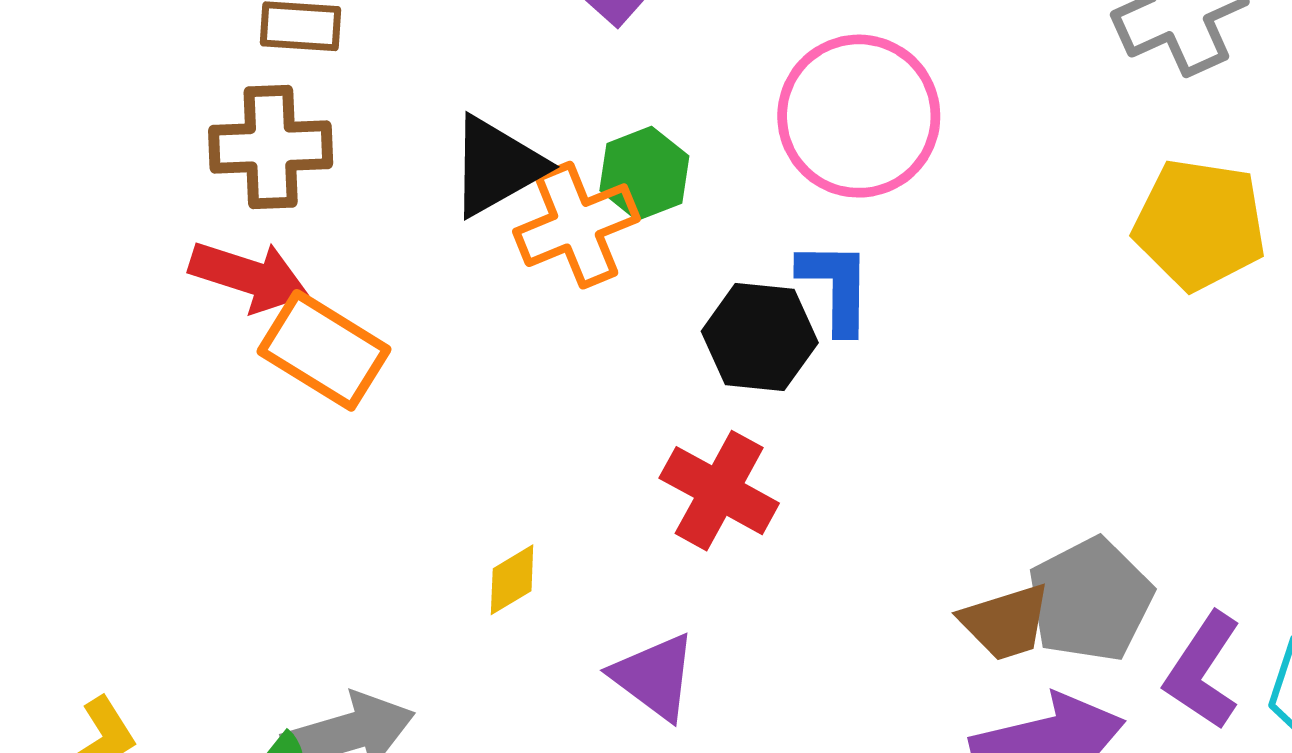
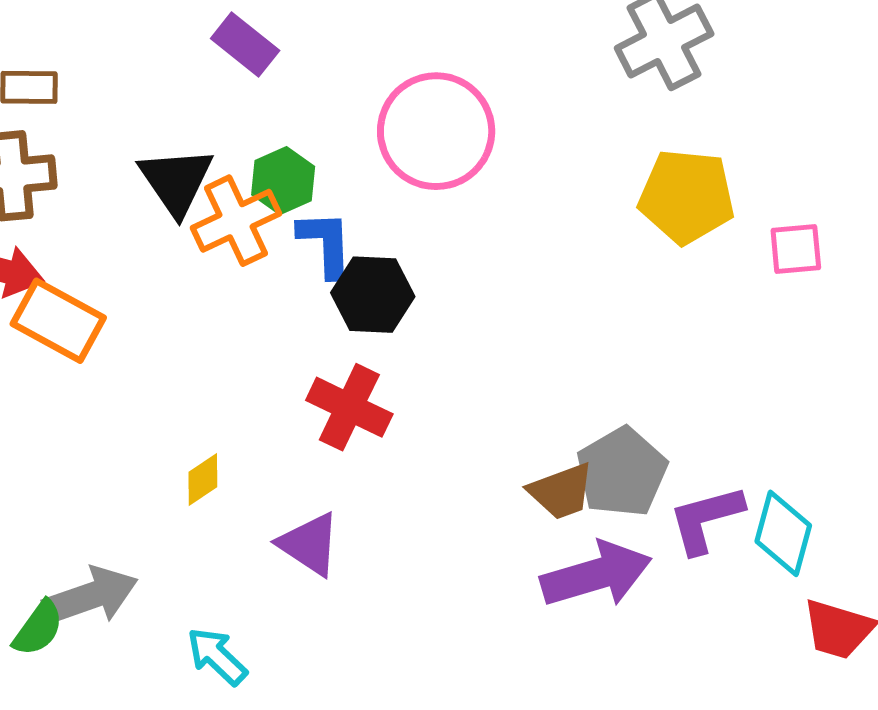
black triangle: (497, 166) -> (176, 181), turned -32
blue L-shape: (836, 287) -> (326, 244), moved
purple L-shape: (1203, 671) -> (706, 519), turned 44

